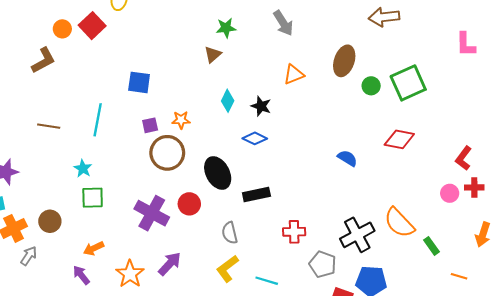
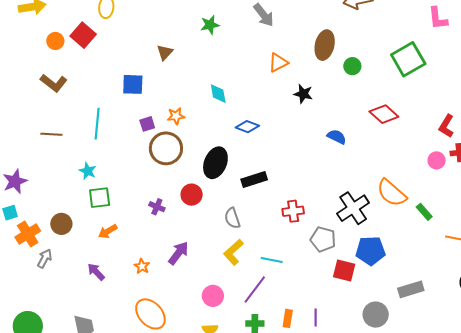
brown triangle: (213, 54) -> (165, 52), moved
brown L-shape: (43, 60) -> (54, 83), moved, turned 72
green square: (408, 83) -> (408, 59), moved
cyan diamond: (228, 101) -> (218, 94), turned -30
black star: (261, 106) -> (303, 94), moved
red diamond: (399, 139) -> (384, 114), turned 36
black ellipse: (218, 173) -> (215, 163), turned 56
purple cross: (152, 213) -> (157, 207), size x0.5
orange arrow: (94, 248) -> (108, 231), moved
orange star: (130, 274) -> (142, 266), size x0.6

